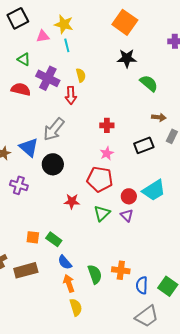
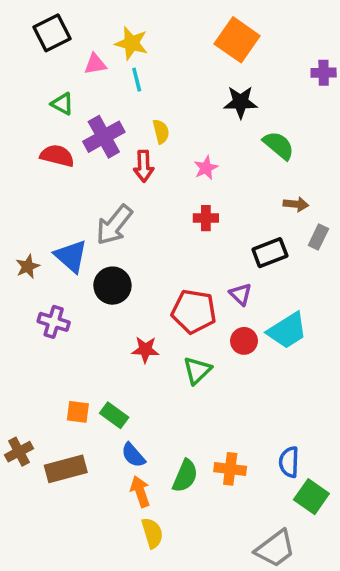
purple cross: (48, 78) -> (104, 137), turned 35
pink star: (107, 153) -> (206, 168), moved
purple triangle: (127, 215) -> (241, 294), moved
green semicircle: (95, 274) -> (185, 476), turned 42
blue semicircle: (142, 285) -> (289, 462), moved

